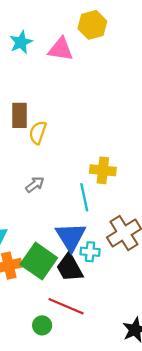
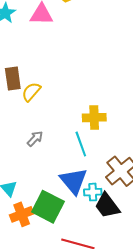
yellow semicircle: (38, 133) -> (31, 92), turned 30
black trapezoid: (70, 268) -> (107, 206), moved

